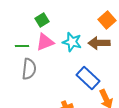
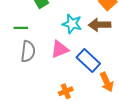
pink triangle: (45, 42) -> (60, 49), moved

